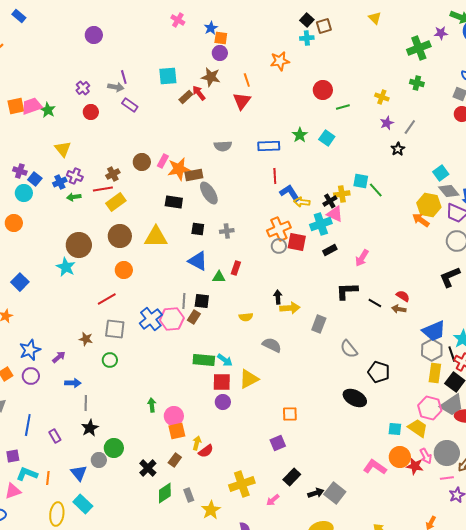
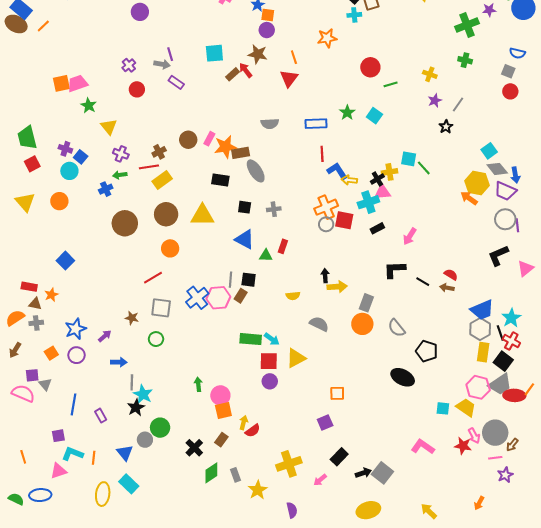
green star: (48, 110) -> (89, 106), moved
blue cross: (60, 182) -> (106, 189), moved
pink triangle: (335, 214) -> (382, 192), turned -30
cyan star: (66, 267) -> (143, 394), moved
orange circle: (400, 457) -> (362, 324), moved

